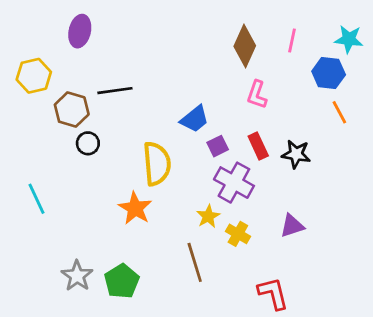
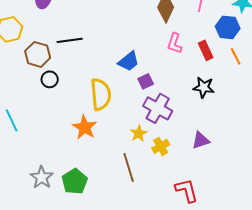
red rectangle: (258, 146) -> (206, 50), moved
yellow cross: (238, 234) -> (161, 146), turned 30

